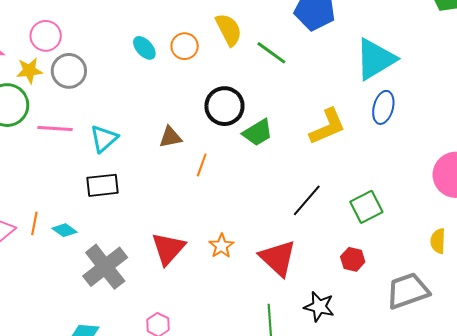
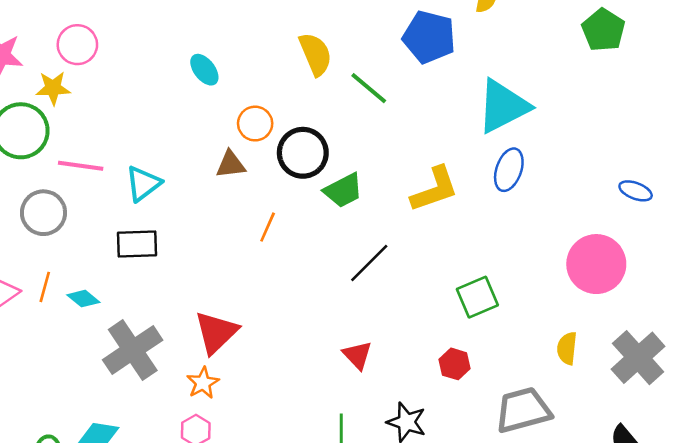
orange circle: (185, 46) -> (255, 124), moved
gray circle: (69, 71) -> (43, 213), moved
brown triangle: (170, 137) -> (231, 164), moved
black line: (307, 200) -> (369, 263), moved
orange star: (221, 246) -> (203, 383), moved
red triangle: (278, 258) -> (357, 355), size x0.6

